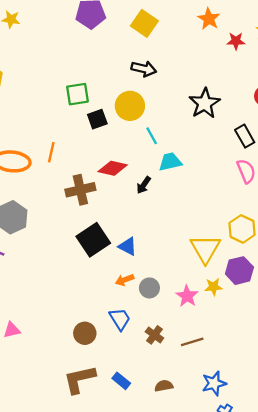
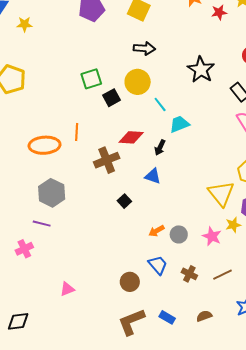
black square: (93, 240) -> (124, 201), size x0.5
blue triangle: (128, 246) -> (153, 176), moved

